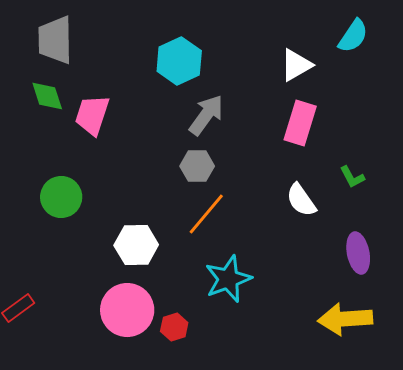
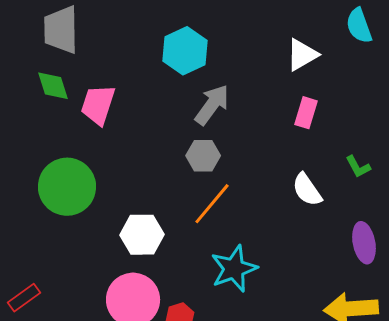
cyan semicircle: (353, 36) -> (359, 26), turned 126
pink rectangle: (300, 123) -> (306, 113), size x0.7
green circle: (61, 197) -> (67, 187), size x1.4

